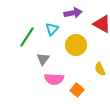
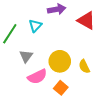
yellow circle: (76, 45) -> (60, 61), moved
pink semicircle: (54, 79) -> (37, 77), turned -30

